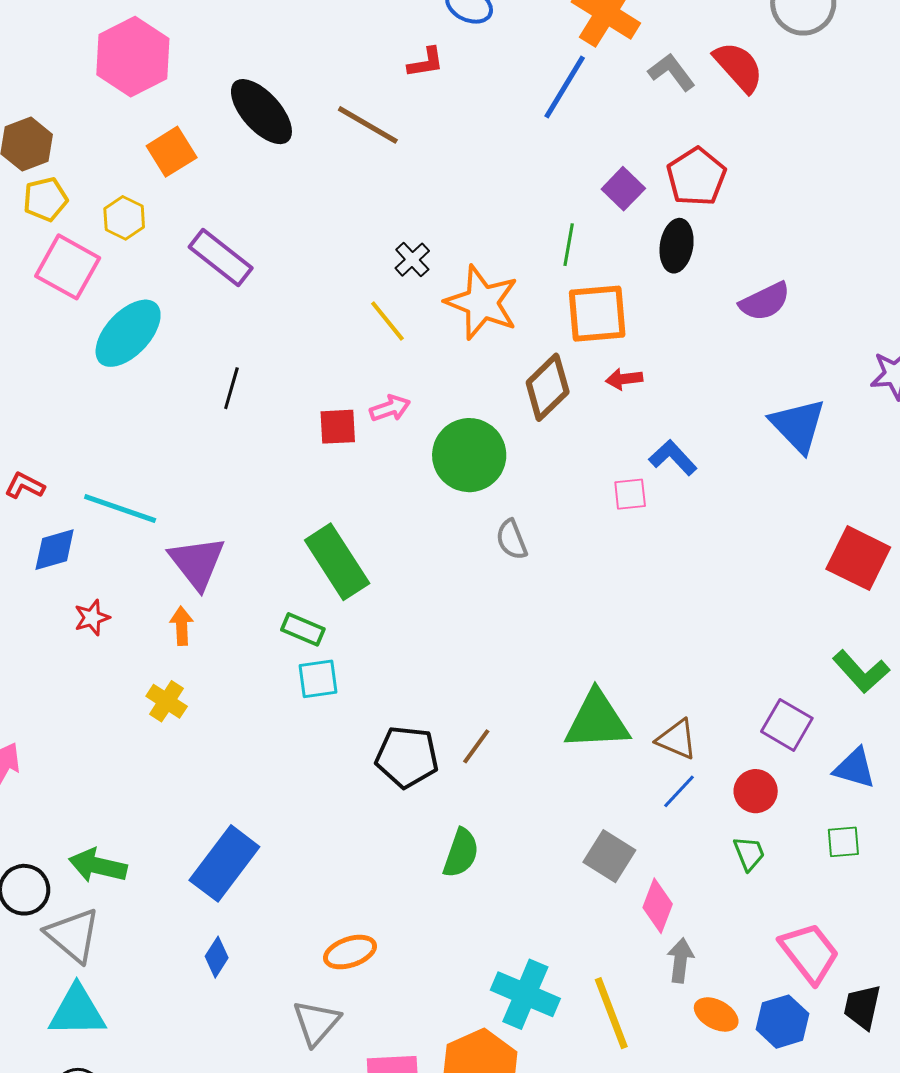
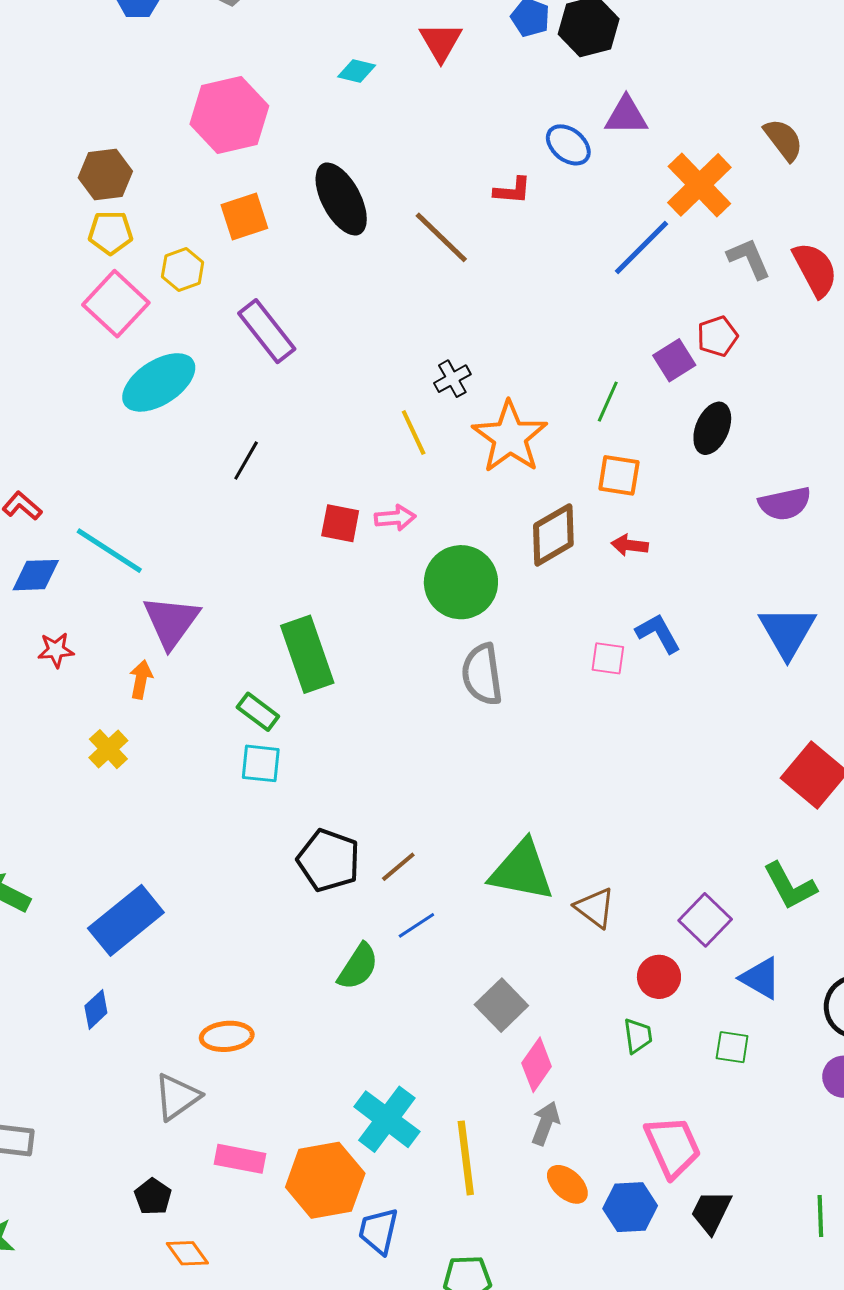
red pentagon: (696, 177) -> (717, 336), moved, size x0.7
orange square: (597, 314) -> (619, 475), size x0.7
gray semicircle: (512, 540) -> (482, 674), size x1.5
blue line: (679, 791) -> (416, 925), moved

